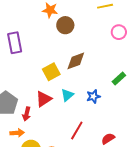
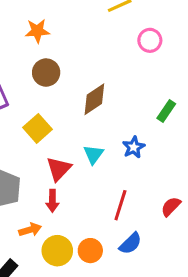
brown circle: (65, 25) -> (46, 73), moved
yellow square: (51, 72) -> (37, 128), moved
red arrow: (27, 114) -> (52, 201), moved

